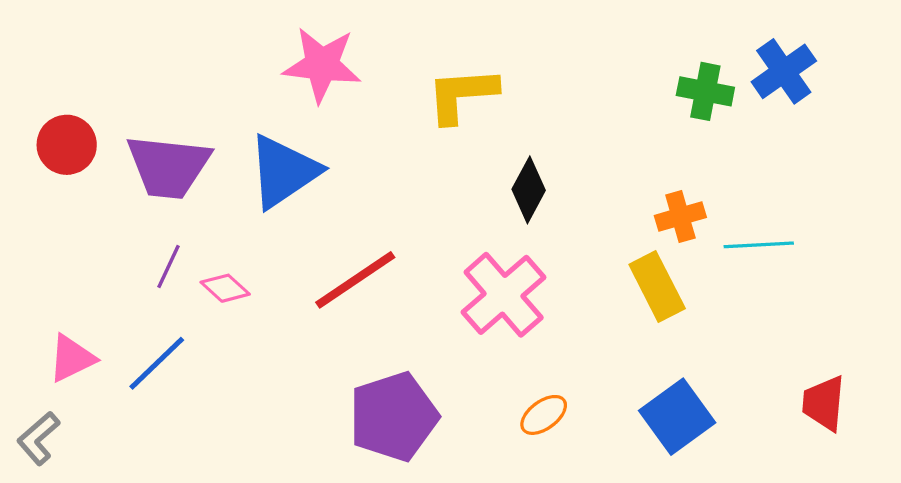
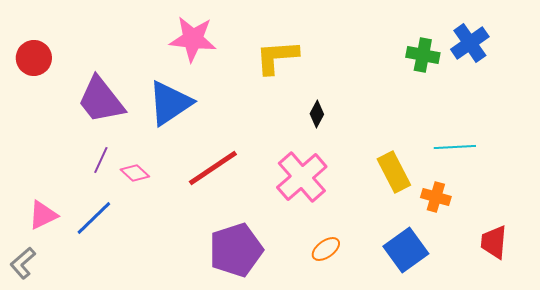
red circle: (67, 145) -> (34, 58), moved
purple trapezoid: (168, 166) -> (101, 100), turned 46
black diamond: (529, 190) -> (317, 114), size x0.7
orange cross: (680, 216) -> (436, 197), moved, turned 32

